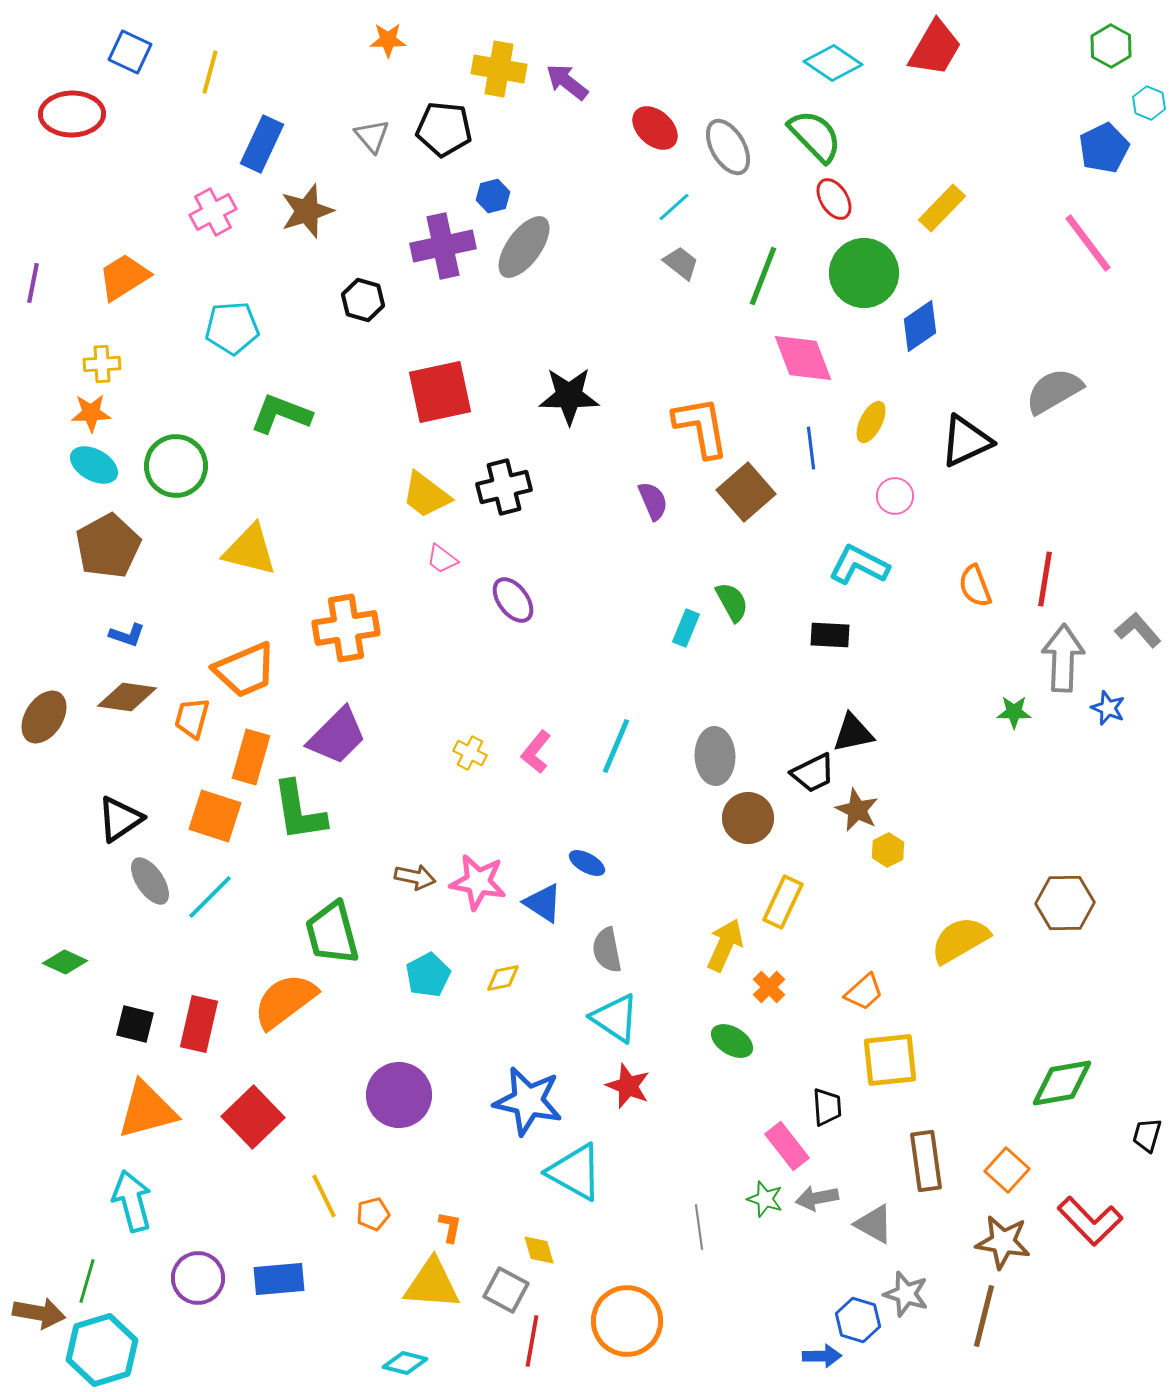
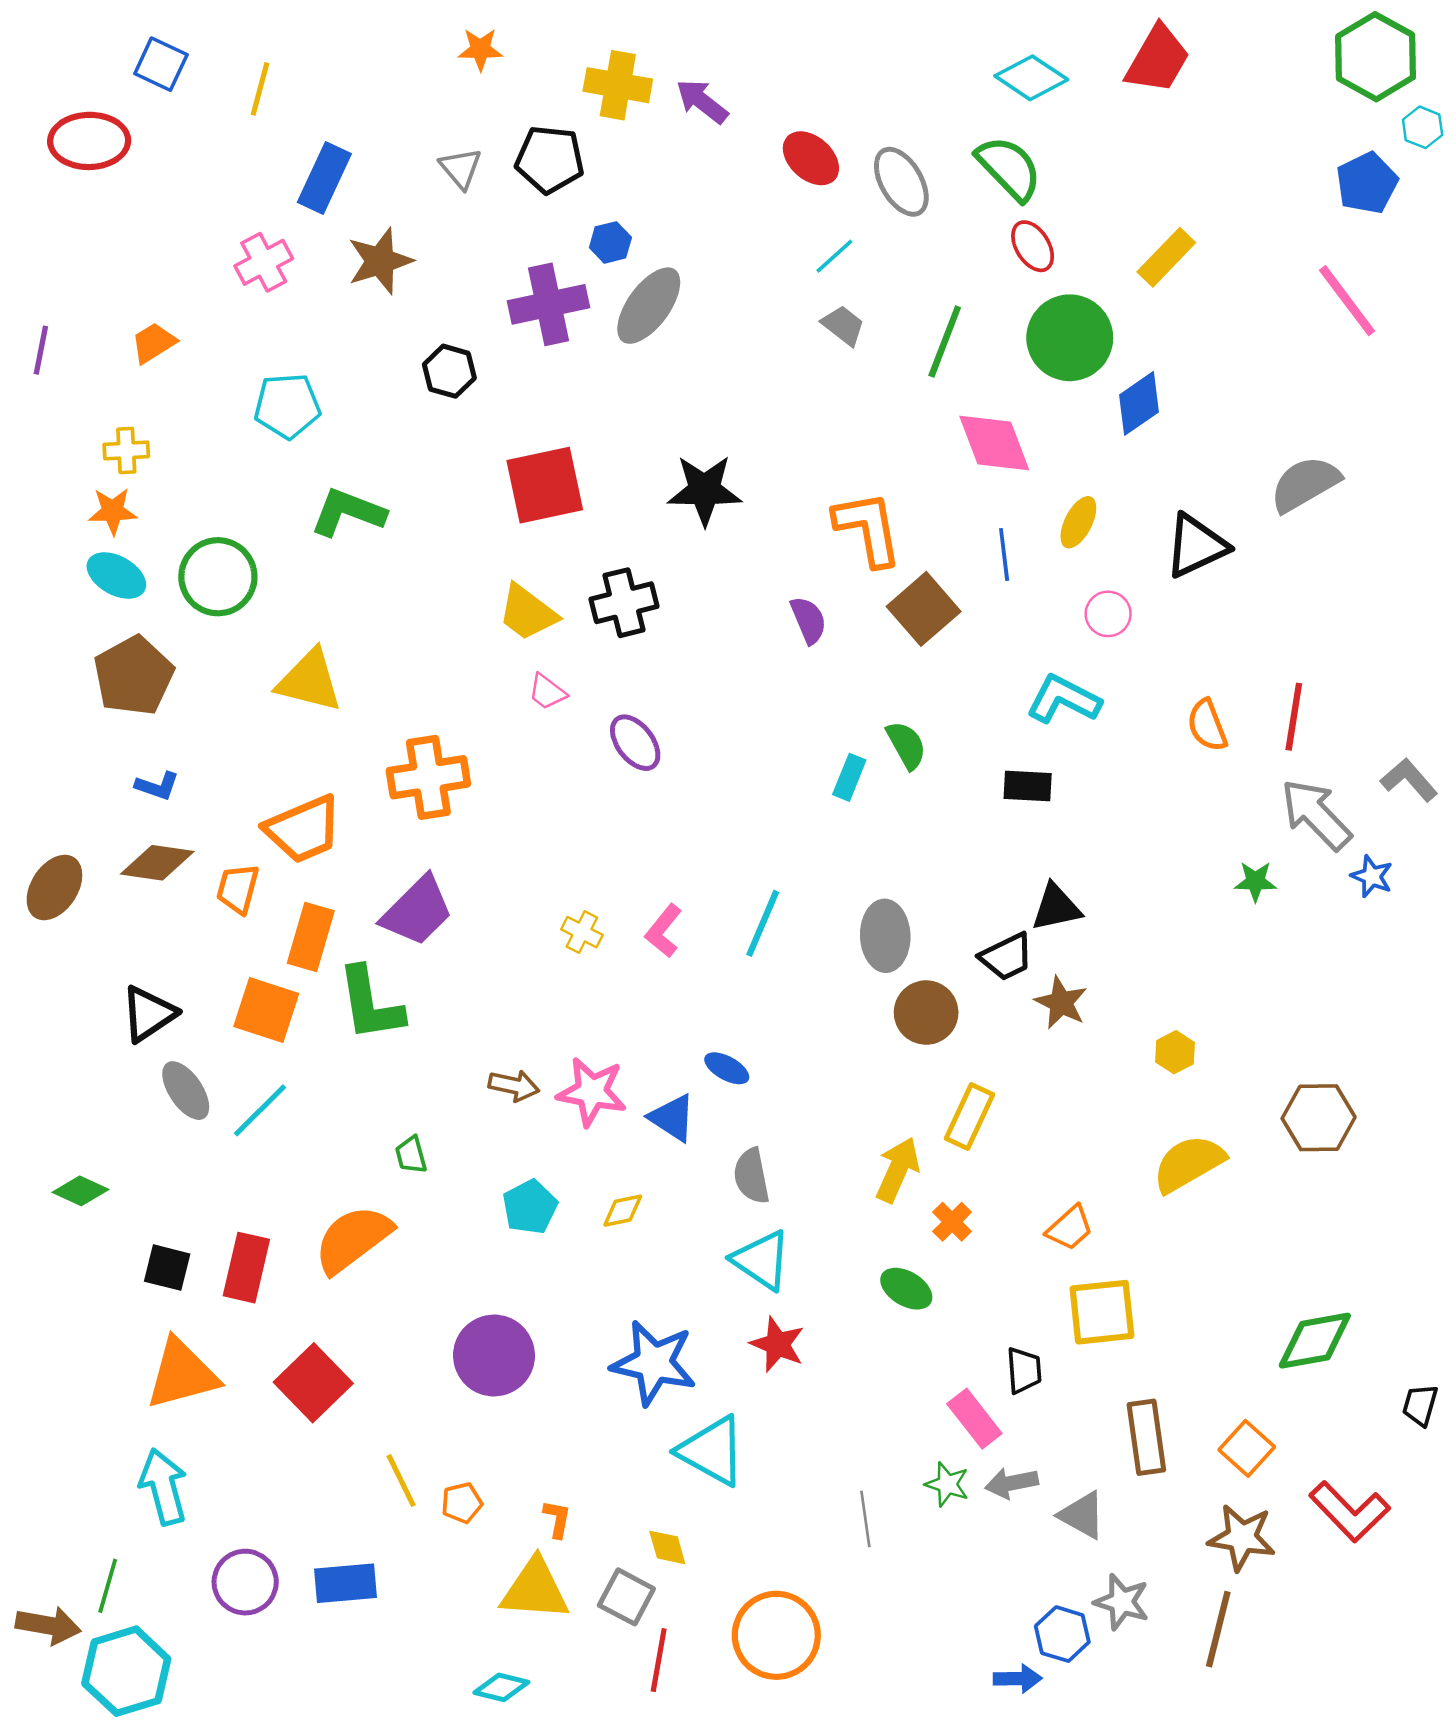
green hexagon: (1111, 46) -> (1376, 57), size x1.6
orange trapezoid: (124, 277) -> (154, 343), size x0.7
gray arrow: (1063, 658) -> (1316, 814), turned -46
yellow hexagon: (888, 850) -> (1175, 1052), moved
green trapezoid: (332, 933) -> (411, 1155), size x0.5

